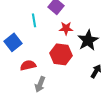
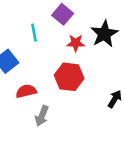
black star: (88, 40) -> (104, 34), moved

